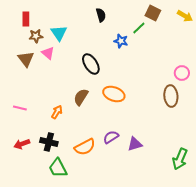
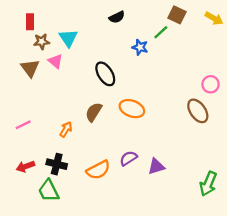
black semicircle: (101, 15) -> (117, 17), turned 80
brown ellipse: (171, 96) -> (198, 111), turned -30
pink line: (20, 108) -> (23, 125), turned -40
green trapezoid: (58, 168) -> (49, 191), moved

